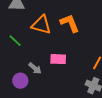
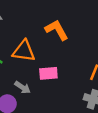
orange triangle: (41, 25) -> (24, 51), moved

